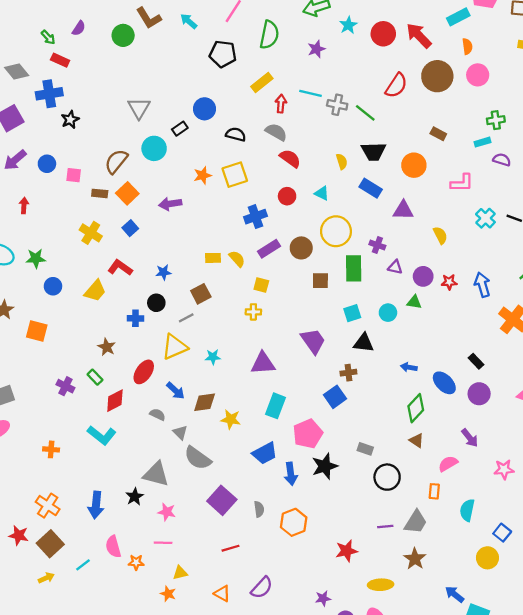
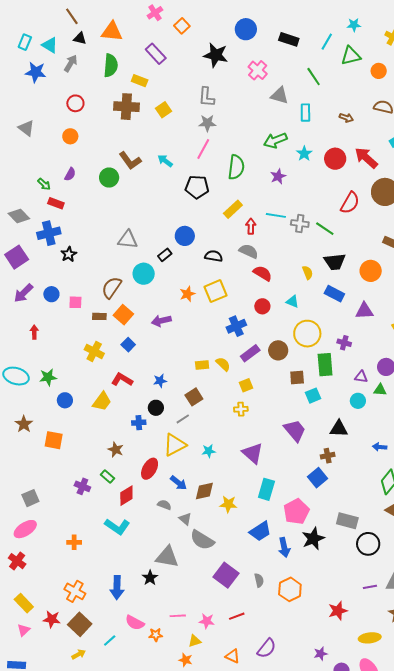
gray triangle: (139, 108) -> (128, 240), turned -50
purple triangle: (395, 267) -> (361, 377), moved
yellow square: (261, 285) -> (246, 385), turned -32
cyan square: (352, 313) -> (313, 396), moved
purple triangle: (263, 363) -> (253, 453), turned 50
gray rectangle: (365, 449) -> (347, 521), size x1.5
pink star: (167, 512) -> (207, 621), moved
pink semicircle: (113, 547) -> (135, 623), turned -42

